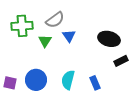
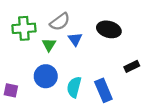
black ellipse: (109, 39) -> (109, 29), moved
blue circle: (36, 80) -> (46, 76), moved
blue rectangle: (95, 83) -> (103, 90), size x1.5

